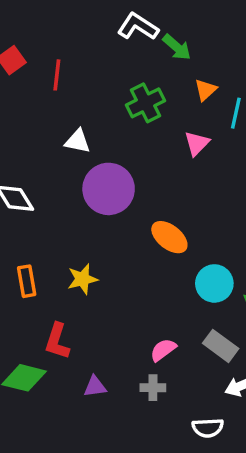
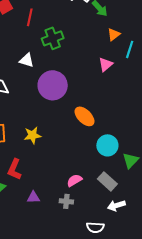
green cross: (146, 103) -> (53, 38), moved
white triangle: (77, 141) -> (27, 60), moved

